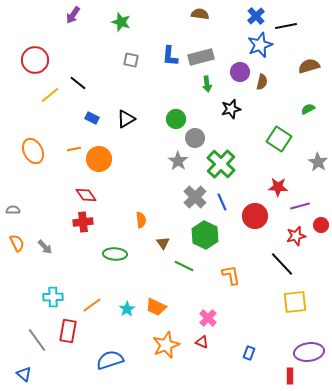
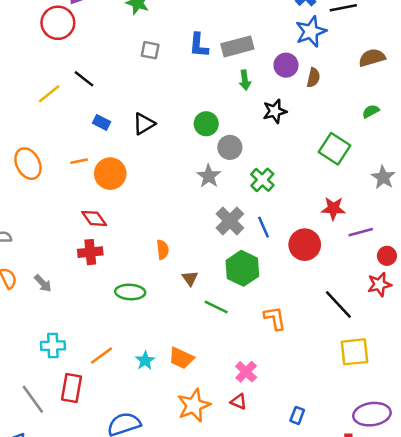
red circle: (35, 60) -> (58, 23), moved
green cross: (221, 164) -> (262, 180), size x0.7
red star: (296, 236) -> (379, 285), moved

